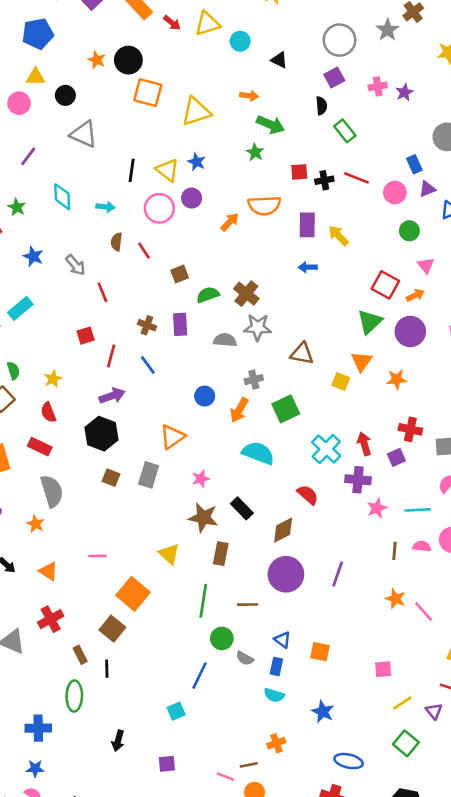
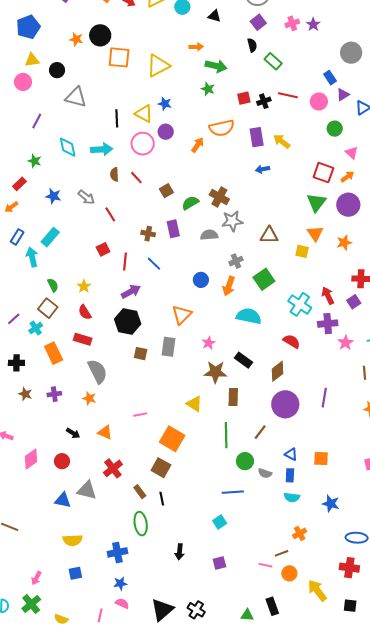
cyan arrow: (105, 207) -> (102, 149), size x1.5
brown line: (248, 605) -> (260, 432), turned -42
blue line: (199, 676) -> (233, 492), turned 70

